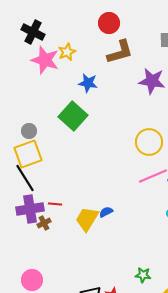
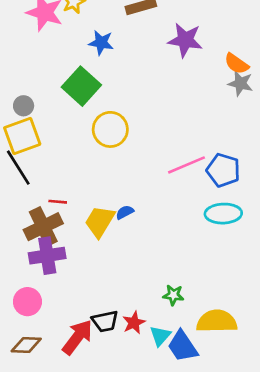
yellow circle: (149, 142) -> (110, 129), moved
purple cross: (30, 209) -> (47, 256), moved
brown cross: (44, 223) -> (43, 227), size x2.0

